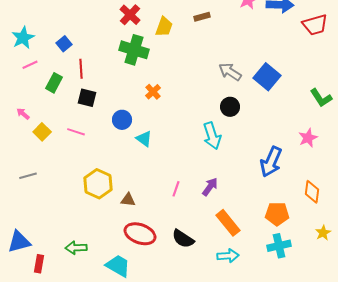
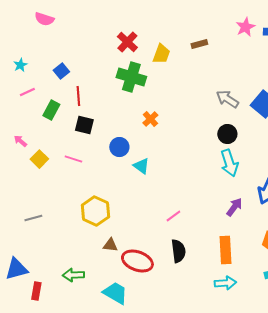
cyan star: (23, 38) -> (20, 65), size x0.6
cyan arrow: (212, 136) -> (229, 163), moved
gray line: (28, 176) -> (33, 218), moved
purple arrow: (210, 187) -> (234, 207), moved
pink line: (176, 189) -> (173, 216), turned 35
brown triangle: (128, 200) -> (110, 245), moved
orange rectangle: (228, 223) -> (225, 250), turned 36
black semicircle: (183, 239) -> (178, 251), moved, turned -130

